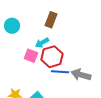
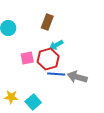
cyan arrow: (42, 43) -> (56, 45), moved
pink square: (31, 56) -> (27, 58), turned -32

